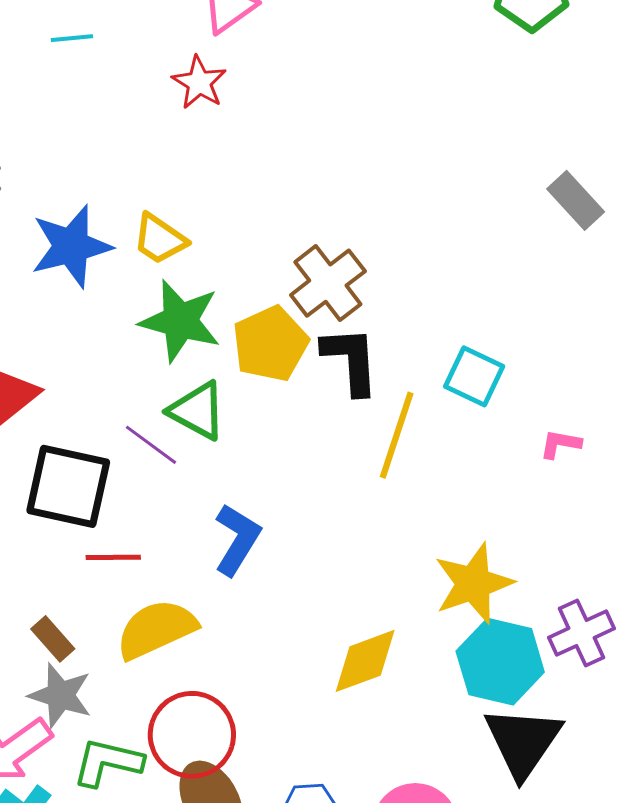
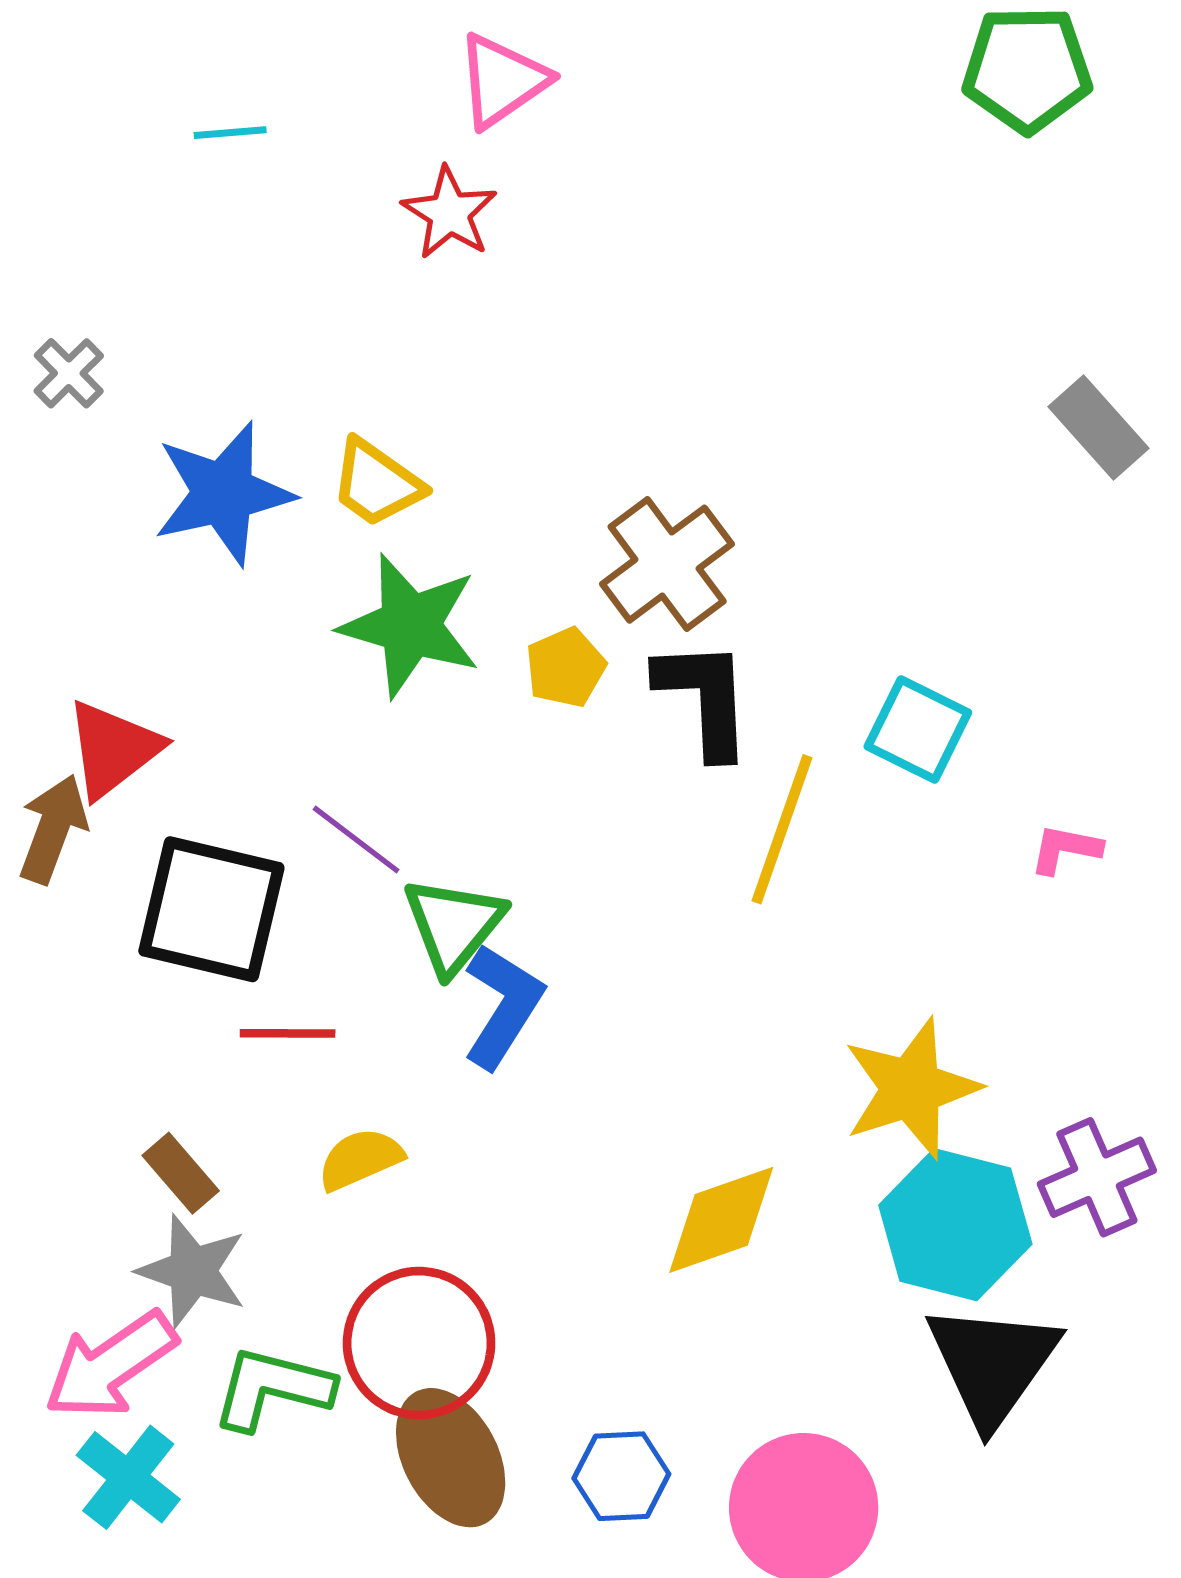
yellow pentagon: (270, 344) -> (566, 668), size x0.6
green triangle: (197, 411) -> (454, 925), moved, turned 40
yellow semicircle: (156, 629) -> (360, 1159), size x0.6

